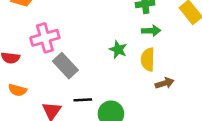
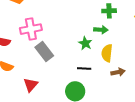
green arrow: (151, 31) -> (101, 30), moved
black line: (83, 100) -> (84, 68), moved

